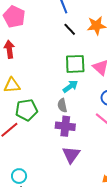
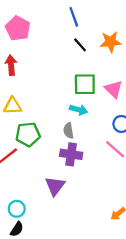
cyan arrow: (70, 86) -> (79, 110), turned 49
purple triangle: (71, 155) -> (55, 186), moved

